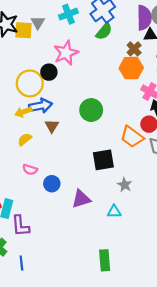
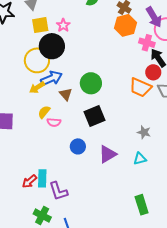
yellow square: (24, 30) -> (40, 25), moved
pink star: (66, 53) -> (63, 25), size x0.6
black circle: (49, 72) -> (52, 46), size x1.6
green circle: (91, 110) -> (91, 83), moved
black square: (103, 160) -> (95, 116), moved
pink semicircle: (30, 170) -> (54, 122), moved

